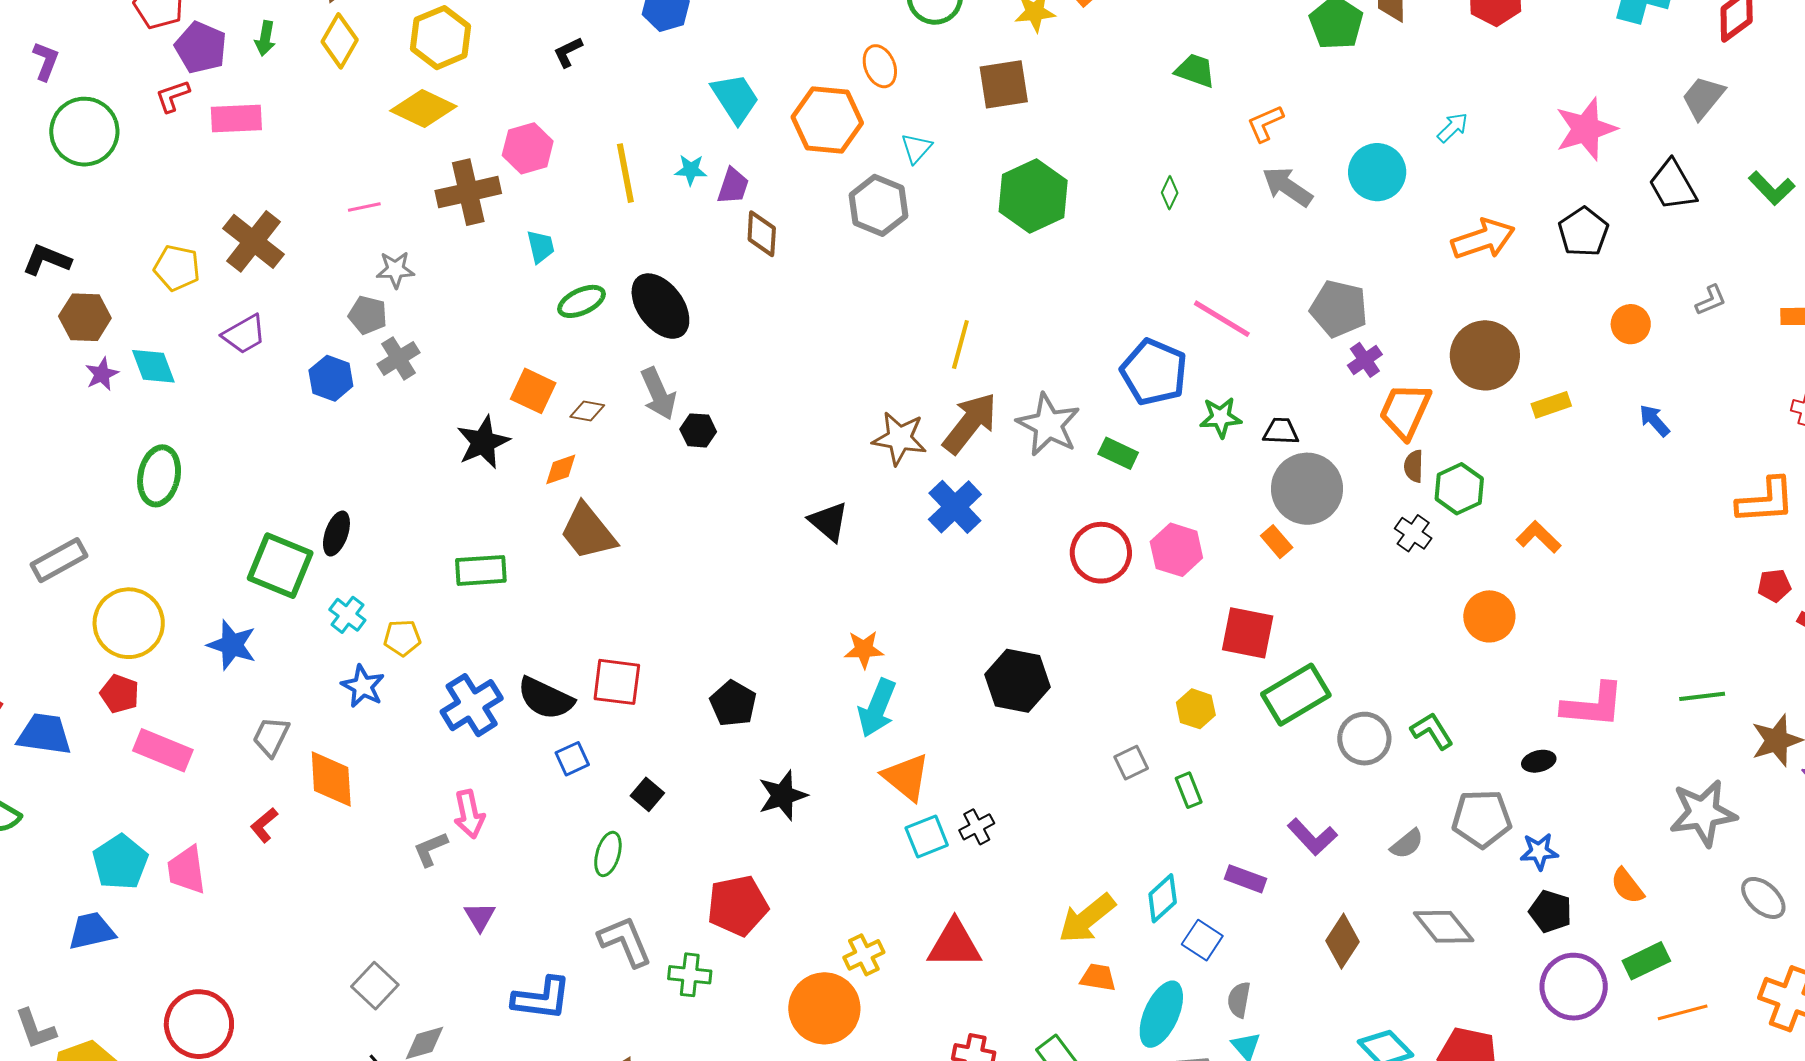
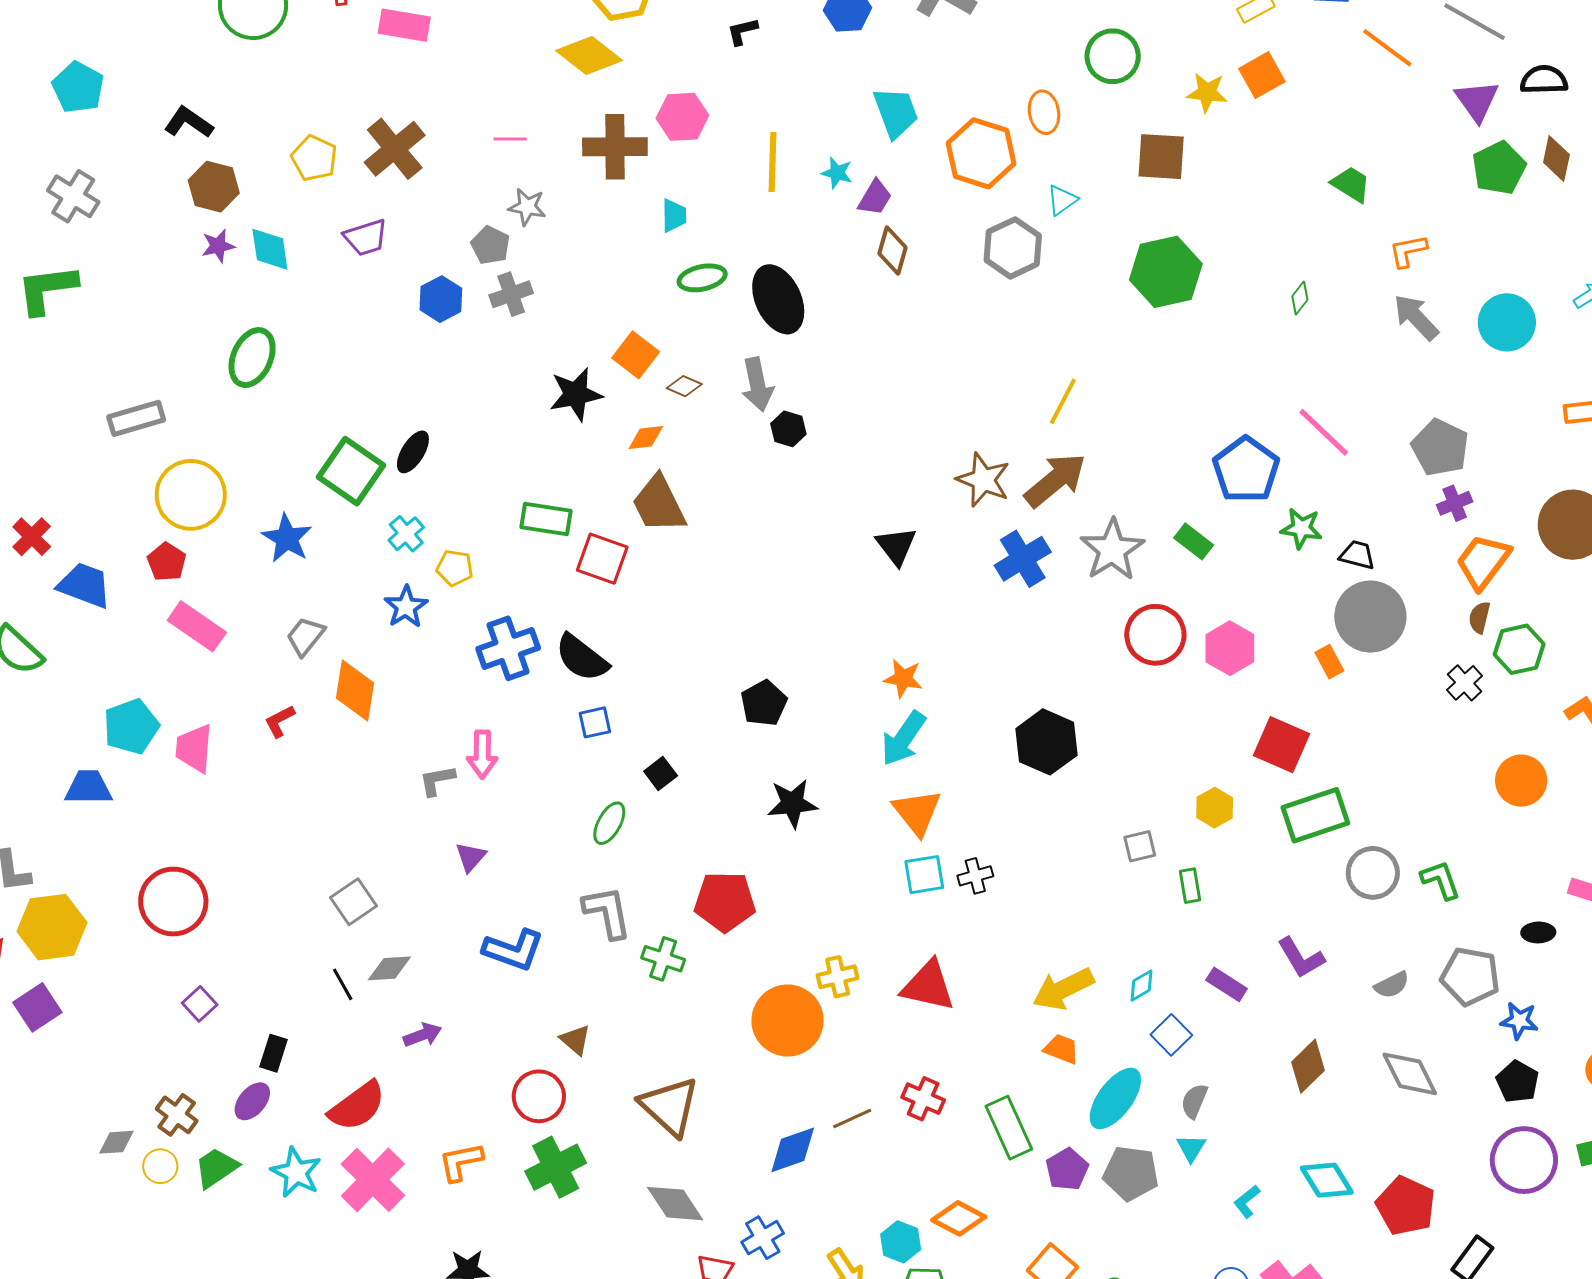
gray star: (1048, 425) -> (1112, 550), moved
red square: (617, 682) -> (602, 559), moved
cyan diamond: (1163, 898) -> (1141, 986), size x0.7

